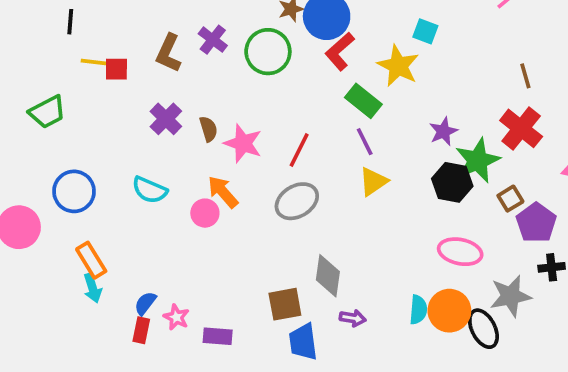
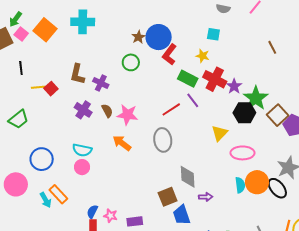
purple cross: (213, 40) -> (101, 83), moved
green circle: (268, 52) -> (131, 62), size x0.7
yellow star: (398, 66) -> (203, 56), size x0.6
red square: (116, 69) -> (51, 89), turned -32
red cross: (521, 128) -> (215, 79), moved
red line: (299, 150) -> (171, 109), moved, turned 42
yellow triangle: (373, 182) -> (219, 133), moved
brown square: (510, 199) -> (278, 115), size x1.5
gray ellipse: (297, 201) -> (163, 140), turned -55
pink circle: (205, 213) -> (82, 167), moved
pink ellipse: (460, 252) -> (242, 153), moved
cyan arrow: (92, 288) -> (46, 200), moved

